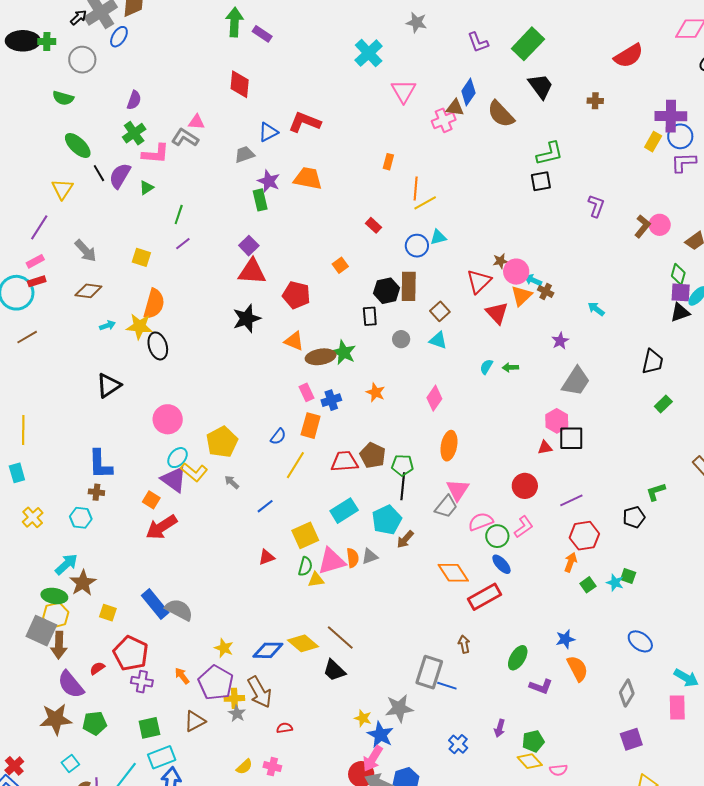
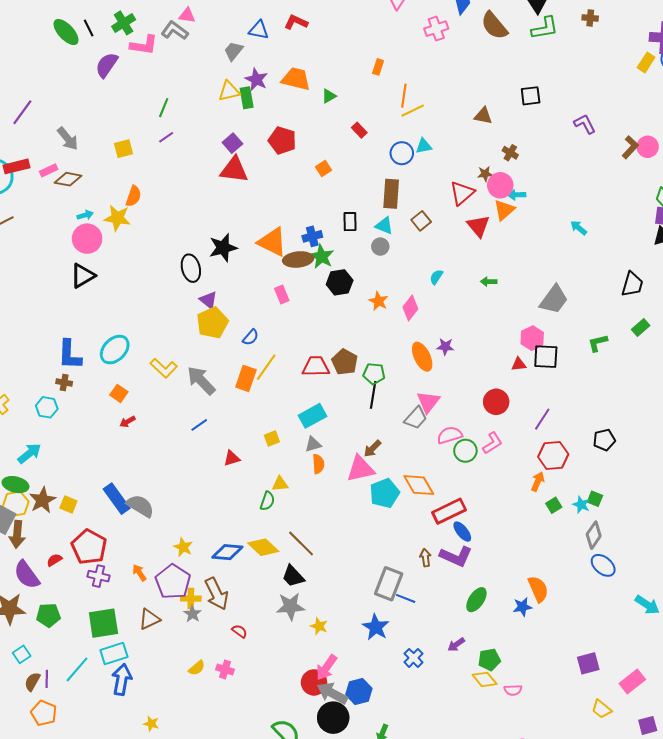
brown triangle: (455, 108) -> (483, 116), moved
red L-shape: (305, 122) -> (296, 22), size x0.7
blue triangle: (268, 132) -> (259, 30), turned 35
green L-shape: (550, 153) -> (545, 28), moved
gray trapezoid: (245, 154) -> (234, 51), turned -35
black line: (99, 173) -> (89, 28), moved
green triangle: (147, 188) -> (329, 96), moved
yellow triangle: (62, 189) -> (229, 91), moved, turned 40
purple L-shape: (596, 206) -> (585, 124), turned -50
yellow square: (141, 257) -> (124, 149), turned -36
pink rectangle: (35, 261) -> (49, 170), moved
cyan arrow: (533, 280) -> (517, 195), turned -30
red rectangle: (37, 281) -> (17, 166), size x1.4
black hexagon: (387, 291) -> (340, 282), moved
brown cross: (546, 291) -> (510, 153), moved
red pentagon: (296, 295) -> (282, 141), moved
orange semicircle: (154, 304) -> (133, 196), size x0.7
black star: (247, 319) -> (223, 248), moved
cyan triangle: (438, 340) -> (384, 226), moved
orange triangle: (294, 341) -> (272, 242), size x1.5
purple star: (560, 341) -> (445, 347), moved, turned 30
black ellipse: (158, 346) -> (191, 268), moved
cyan semicircle: (486, 367) -> (436, 277), moved
orange star: (376, 392) -> (378, 301), moved
blue cross: (331, 400) -> (312, 236), moved
pink circle: (168, 419) -> (87, 239), moved
orange rectangle: (311, 426) -> (246, 378), moved
yellow pentagon: (222, 442) -> (212, 323), moved
orange ellipse: (449, 446) -> (422, 357), turned -40
cyan ellipse: (178, 458) -> (115, 350), moved, size x1.4
purple triangle: (174, 479) -> (208, 300), moved, size x0.7
gray arrow: (232, 482) -> (201, 381), size x2.0
green L-shape: (656, 492) -> (598, 343), moved
purple line: (571, 500) -> (542, 419), turned -35
blue line: (265, 506) -> (199, 425), moved
cyan pentagon: (387, 520) -> (385, 493), moved
red arrow: (161, 527) -> (128, 422), size x0.5
yellow square: (305, 535) -> (272, 439), size x0.6
gray triangle: (370, 556) -> (313, 444), moved
pink triangle: (332, 561) -> (360, 469), moved
blue ellipse: (501, 564) -> (462, 532), moved
green semicircle: (305, 566) -> (267, 501), moved
brown star: (83, 583) -> (42, 500), moved
blue star: (565, 639) -> (522, 607), moved
green ellipse: (518, 658) -> (476, 600), moved
purple L-shape: (541, 686) -> (456, 556), moved, size x1.4
gray diamond: (627, 693) -> (594, 535), moved
gray star: (399, 708) -> (290, 606), moved
pink rectangle: (677, 708) -> (632, 681), moved, turned 50
green square: (149, 728) -> (103, 623), size x1.4
red semicircle: (285, 728) -> (240, 631), turned 42
purple arrow: (500, 728) -> (456, 644), turned 36
blue star: (380, 735) -> (376, 627), moved

